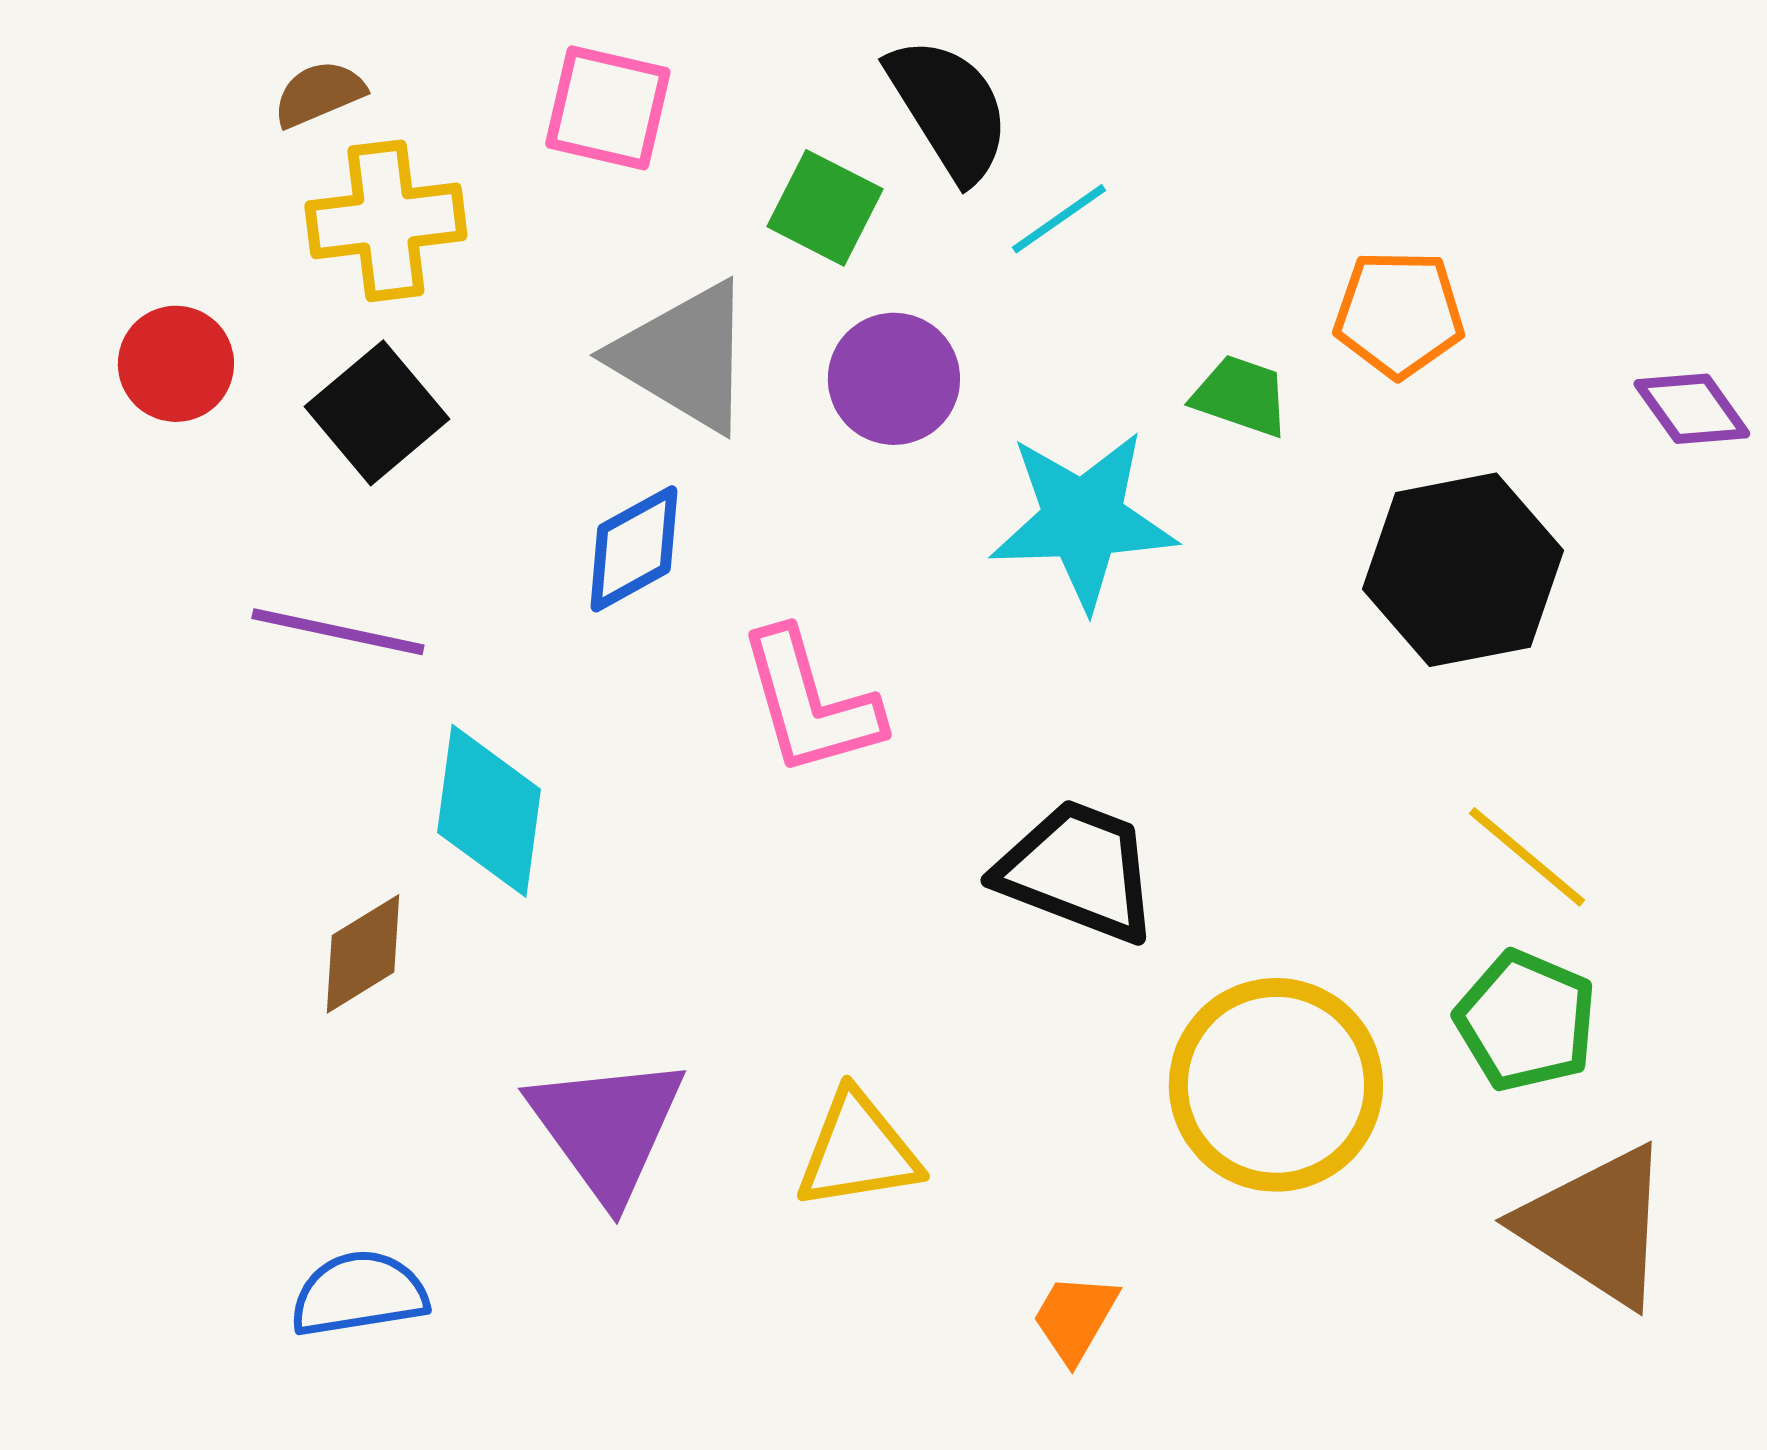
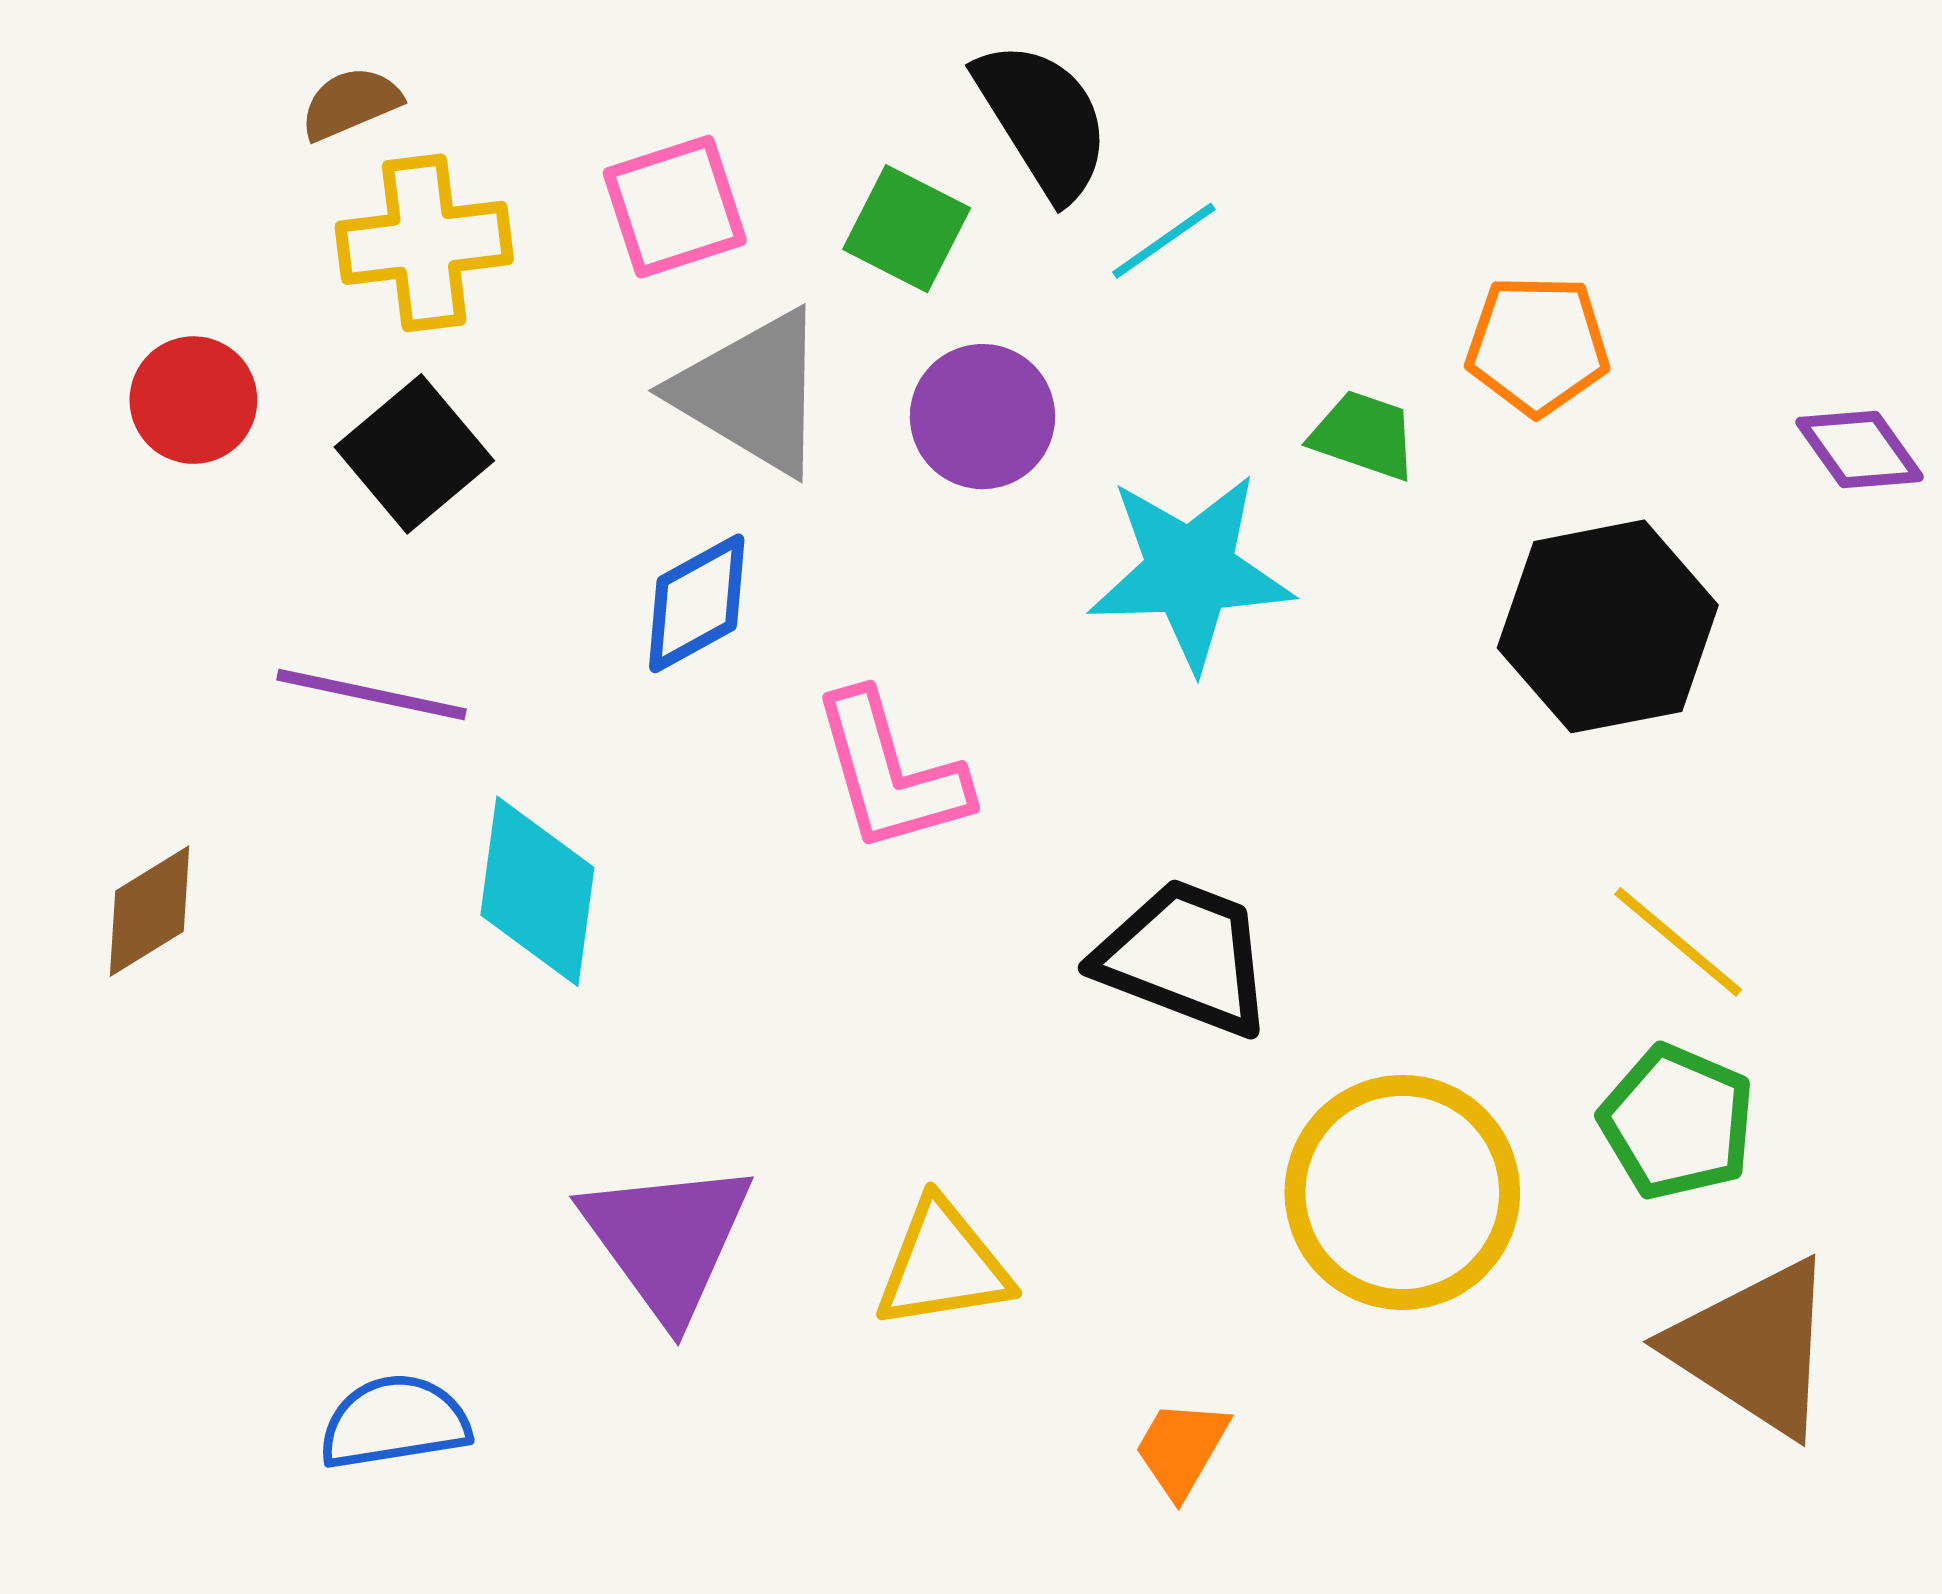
pink square: (608, 108) -> (675, 207), moved, turned -31
brown diamond: (363, 954) -> (149, 911), moved

